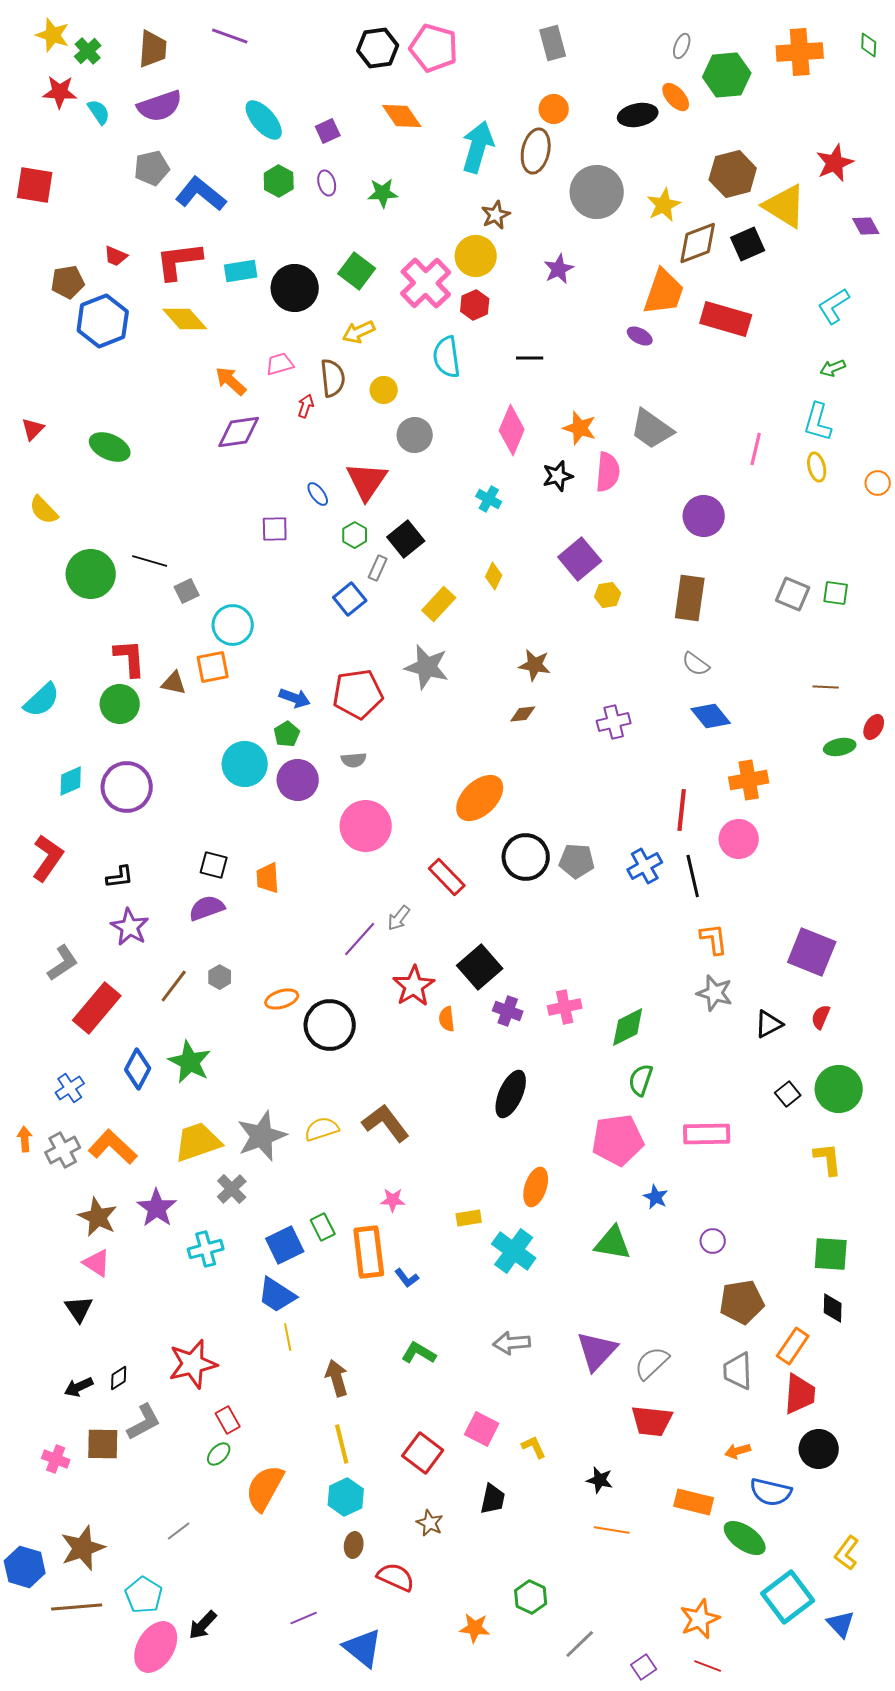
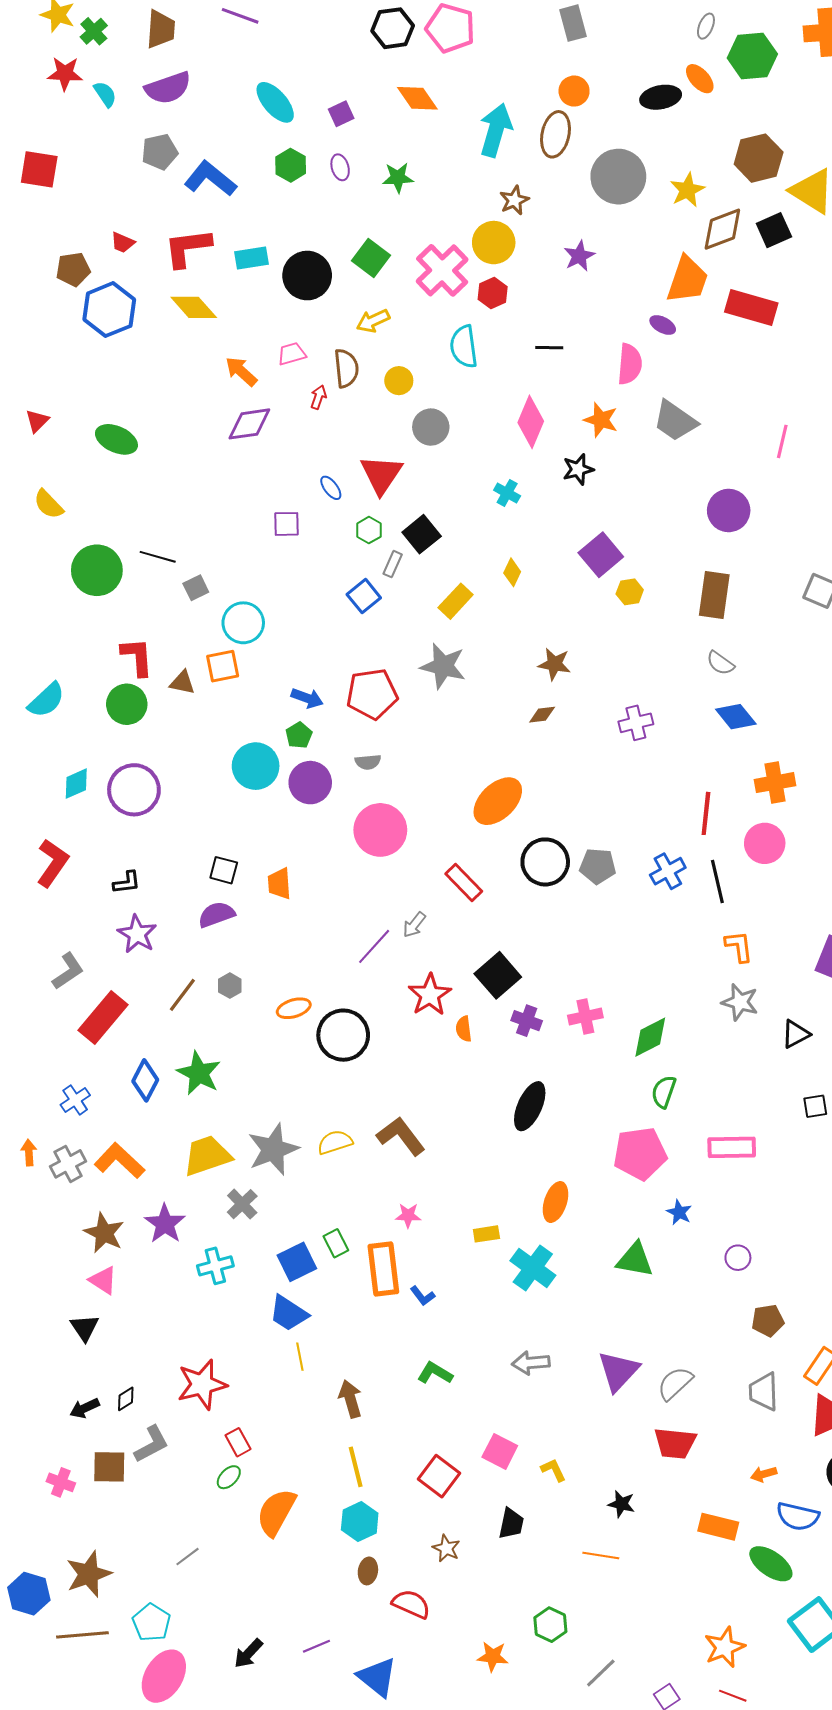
pink semicircle: (608, 472) -> (630, 364), moved
black square: (788, 1094) -> (815, 1106), turned 30
brown pentagon: (742, 1302) -> (768, 1321), size x0.7
orange line: (612, 1530) -> (601, 1556), moved
black arrow: (203, 1625) -> (248, 1653), moved

